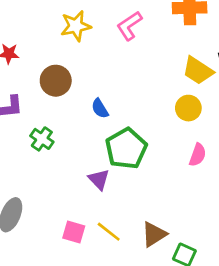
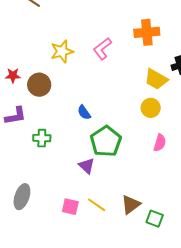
brown circle: (56, 81) -> (39, 85), moved
green cross: (42, 139) -> (42, 138), turned -30

